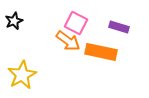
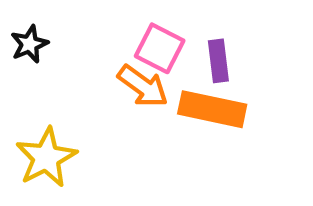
purple rectangle: (119, 27) -> (218, 61), moved, turned 66

